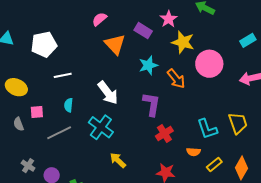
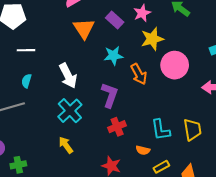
yellow star: (183, 42) -> (152, 39), turned 30
cyan cross: (101, 127) -> (70, 111), moved

